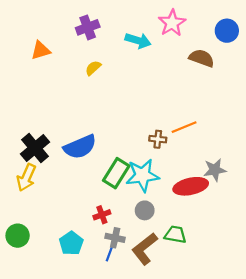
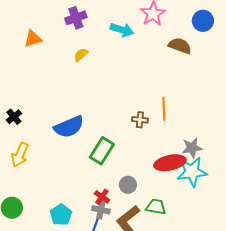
orange line: (184, 127) -> (164, 109), turned -70
black cross: (35, 148) -> (14, 117), moved, size x0.6
cyan star: (142, 175) -> (192, 172), moved
red cross: (102, 215) -> (102, 197), moved, turned -35

